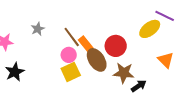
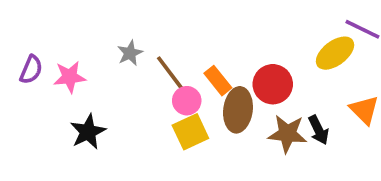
brown line: (72, 37) -> (170, 73), moved
brown ellipse: (97, 60) -> (238, 110), turned 40
black arrow: (139, 86) -> (319, 130), moved, turned 98

